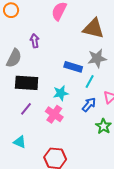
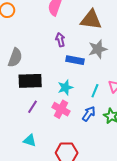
purple arrow: (35, 41) -> (60, 40), moved
cyan line: (90, 82) -> (95, 91), moved
blue arrow: (89, 105) -> (89, 114), moved

